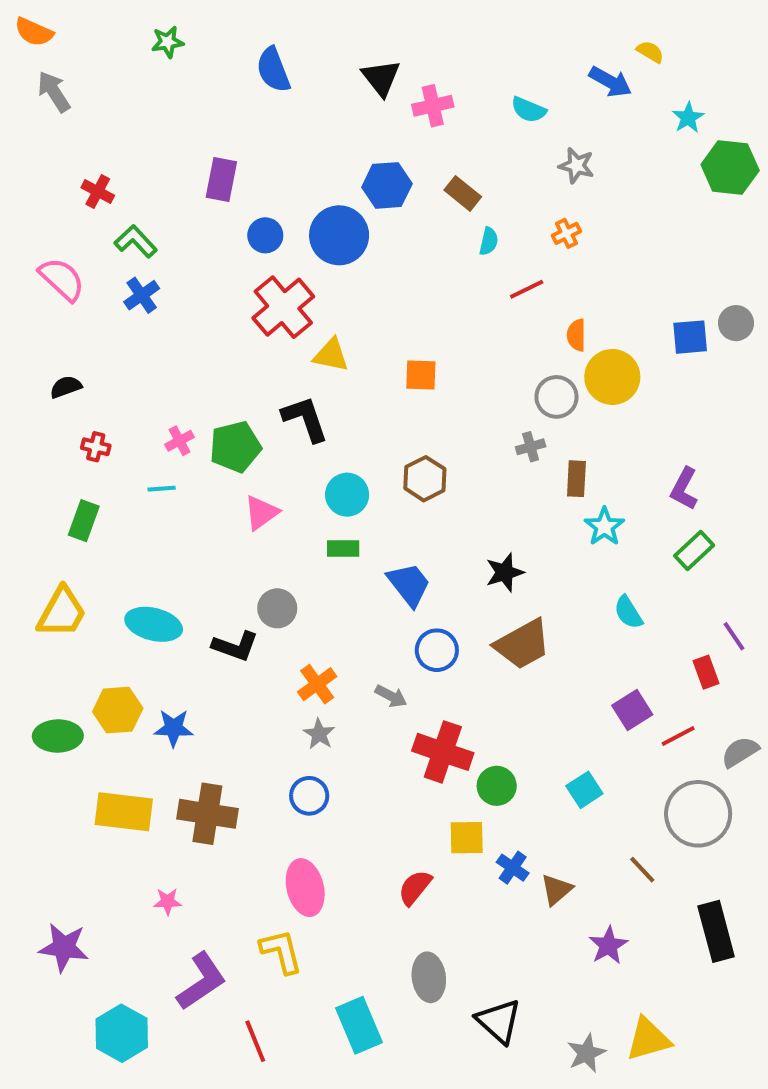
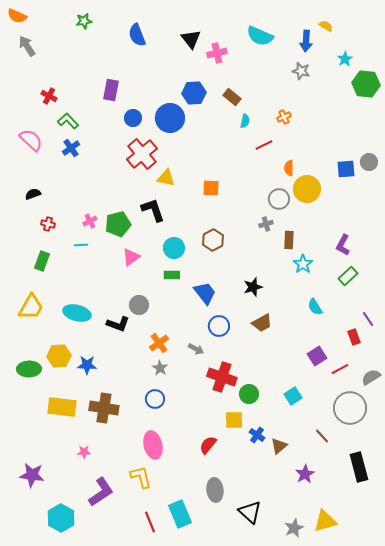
blue arrow: (610, 82) -> (306, 41), turned 65
cyan semicircle: (529, 110) -> (260, 36), moved, size x1.5
gray star: (576, 166) -> (301, 71), moved
brown trapezoid: (523, 644) -> (262, 323), size x0.7
red line: (255, 1041) -> (150, 522), moved

